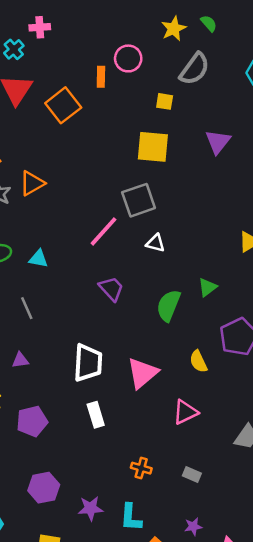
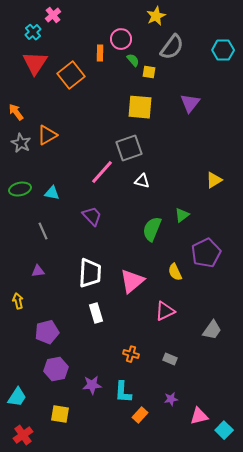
green semicircle: (209, 23) -> (133, 60), moved
pink cross: (40, 27) -> (53, 15), turned -35
purple trapezoid: (111, 289) -> (92, 216), moved
purple pentagon: (32, 421) -> (47, 332), moved

